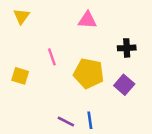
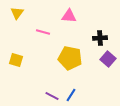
pink line: (52, 57) -> (43, 32), moved, turned -56
purple square: (124, 85) -> (108, 59), moved
blue line: (90, 120) -> (71, 95), turned 40

